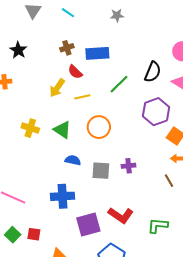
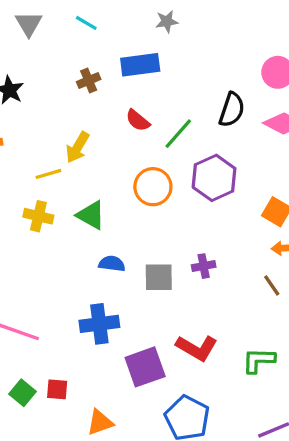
blue rectangle: (97, 53) -> (140, 65), moved
red semicircle: (75, 72) -> (138, 120), moved
yellow line: (82, 97) -> (48, 174), moved
purple hexagon: (156, 112) -> (214, 178), moved
orange circle: (99, 127) -> (153, 187), moved

